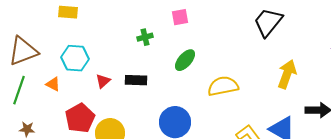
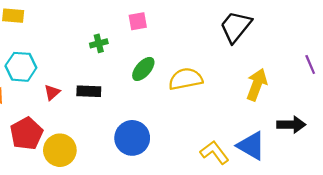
yellow semicircle: (223, 86) -> (186, 79), moved

